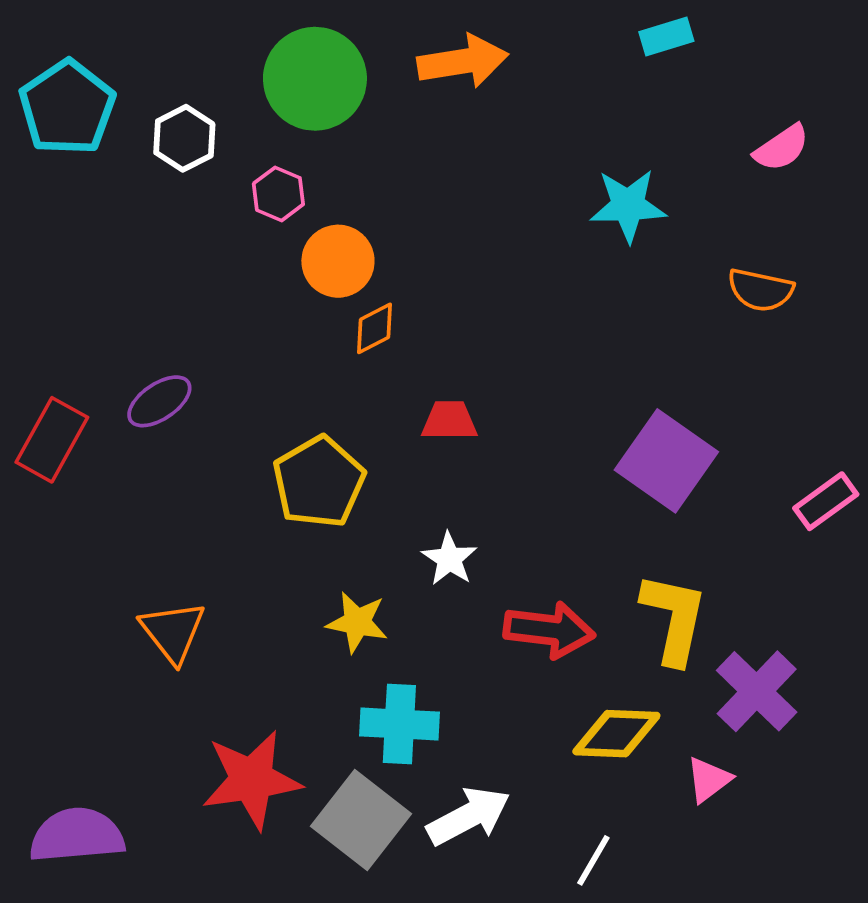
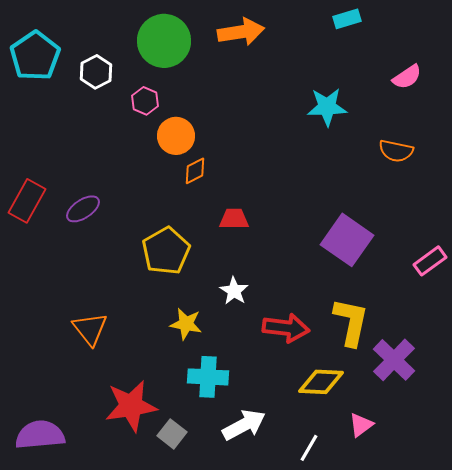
red rectangle: (52, 440) -> (27, 201), moved
pink triangle: (709, 780) -> (361, 425), moved
gray square: (361, 820) -> (172, 434), moved, size x0.6

